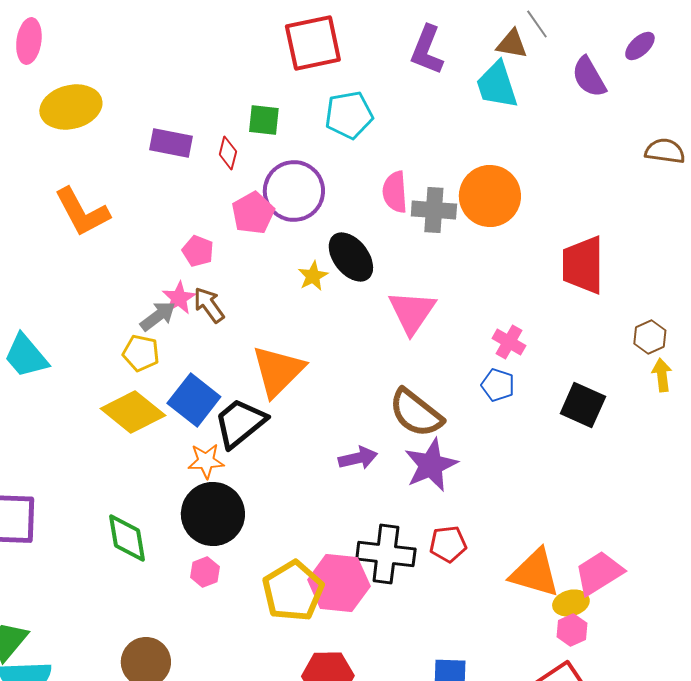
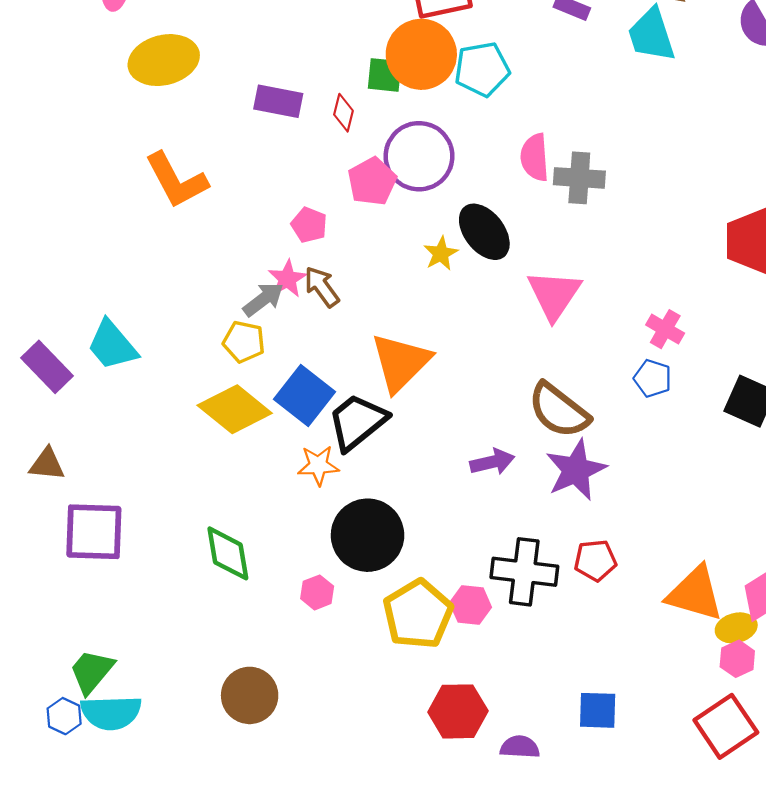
orange circle: (490, 196) -> (421, 54), moved
black circle: (213, 514) -> (368, 535), moved
pink hexagon: (339, 583) -> (471, 605), size x0.6

